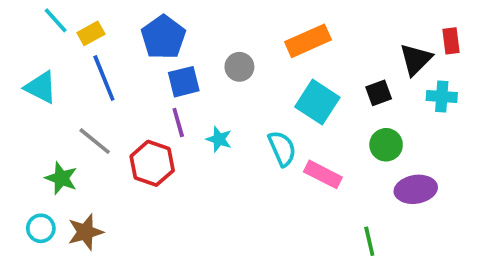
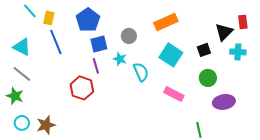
yellow rectangle: (91, 33) -> (49, 18), turned -48
cyan star: (219, 139) -> (120, 59), moved
gray line: (95, 141) -> (22, 74), moved
cyan semicircle: (282, 148) -> (141, 72), moved
green star: (61, 178) -> (15, 96), moved

